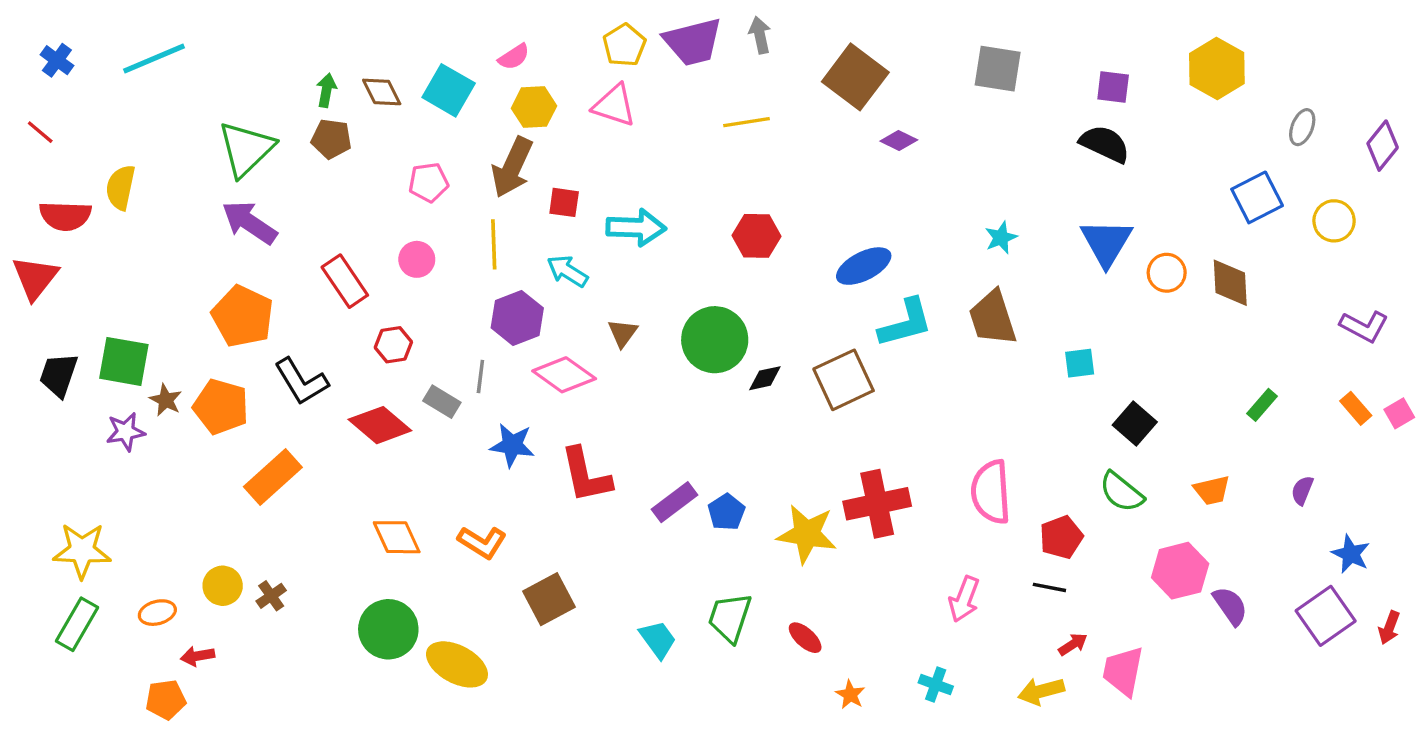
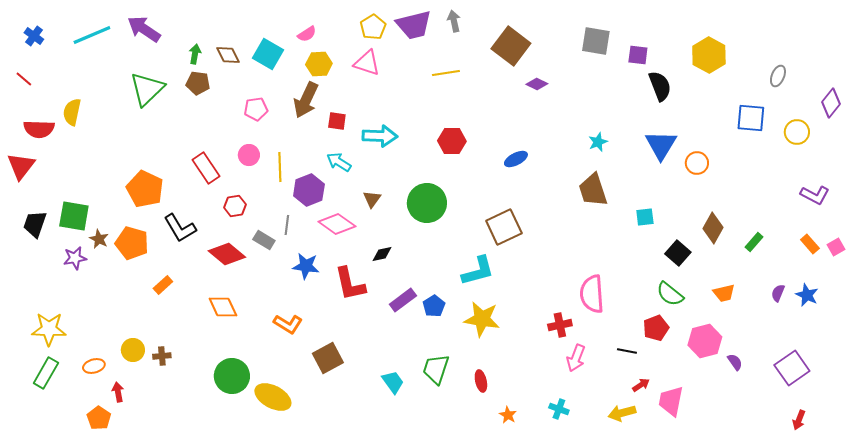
yellow hexagon: (1217, 69) -> (709, 55), moved
purple square: (1113, 87) -> (638, 55), moved
black semicircle: (1105, 144) -> (660, 86), turned 44
purple diamond: (1383, 146) -> (831, 103), moved
blue square: (1257, 197) -> (751, 118), turned 32
purple arrow: (249, 223) -> (144, 29), moved
yellow line: (494, 244) -> (280, 167), moved
blue ellipse: (864, 266) -> (516, 159), size x0.7
brown diamond: (1230, 283) -> (713, 228), moved, turned 32
cyan L-shape: (906, 323) -> (478, 271), moved
black diamond: (765, 378) -> (382, 254), moved
orange rectangle: (273, 477) -> (163, 285), size x0.6
red cross: (877, 504) -> (560, 325), moved, size x0.6
orange diamond: (397, 537) -> (223, 307), moved
red pentagon: (1061, 537) -> (656, 328), moved
blue star: (1351, 554) -> (807, 295), moved
brown cross: (271, 596) -> (162, 356), turned 30
purple semicircle: (1230, 606) -> (735, 362), size x0.7
red arrow: (1389, 628) -> (799, 420), moved
red ellipse: (805, 638) -> (481, 381), turned 35
red arrow: (198, 656) -> (118, 392), turned 90
orange pentagon: (166, 700) -> (99, 418), turned -30

